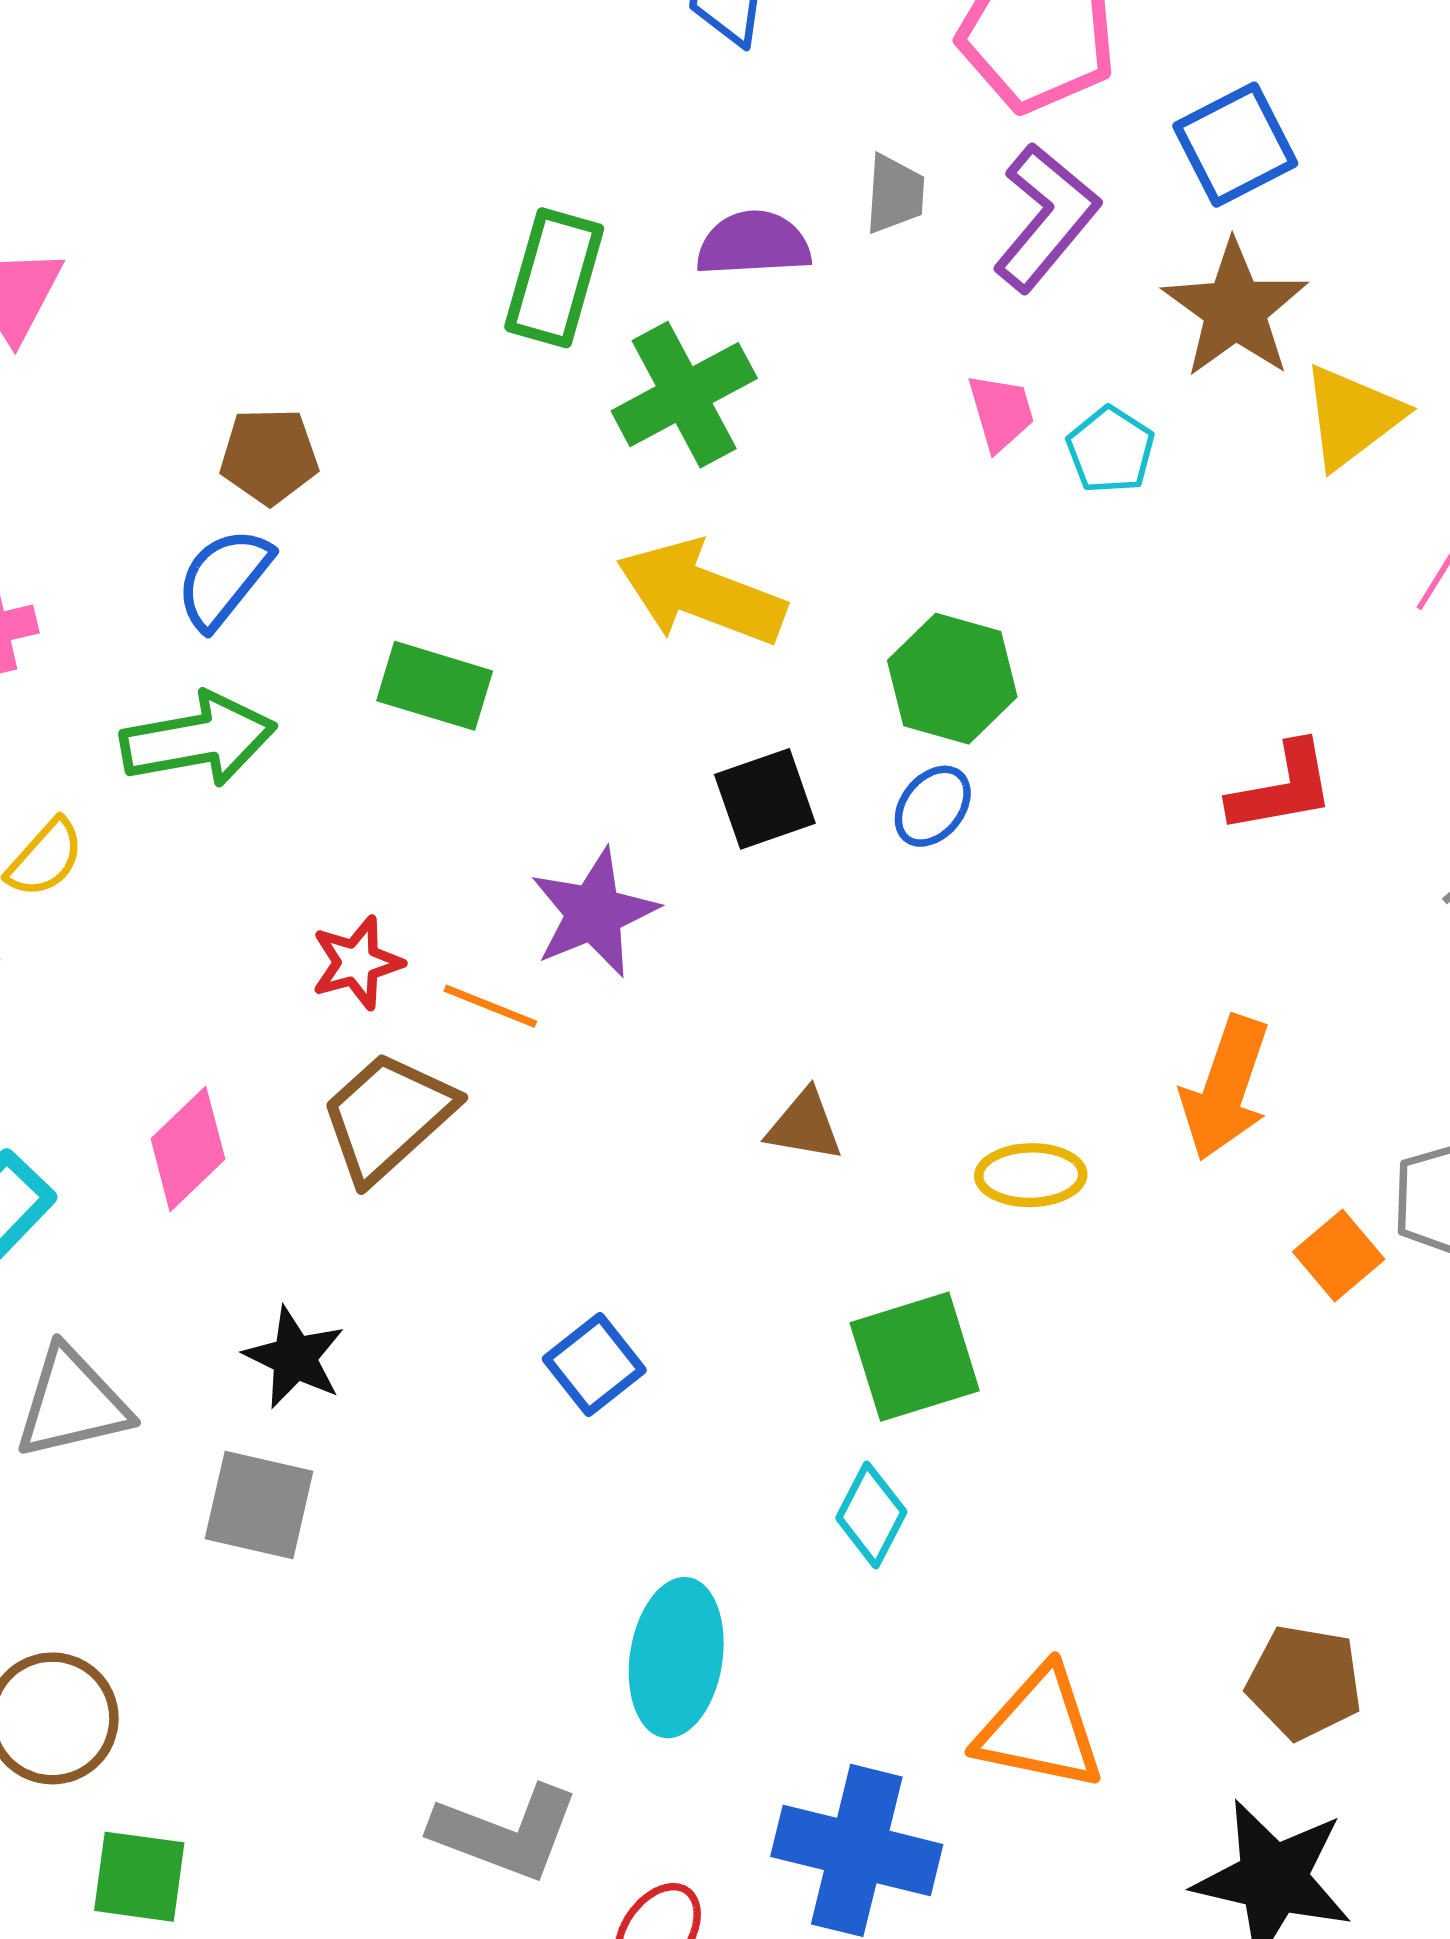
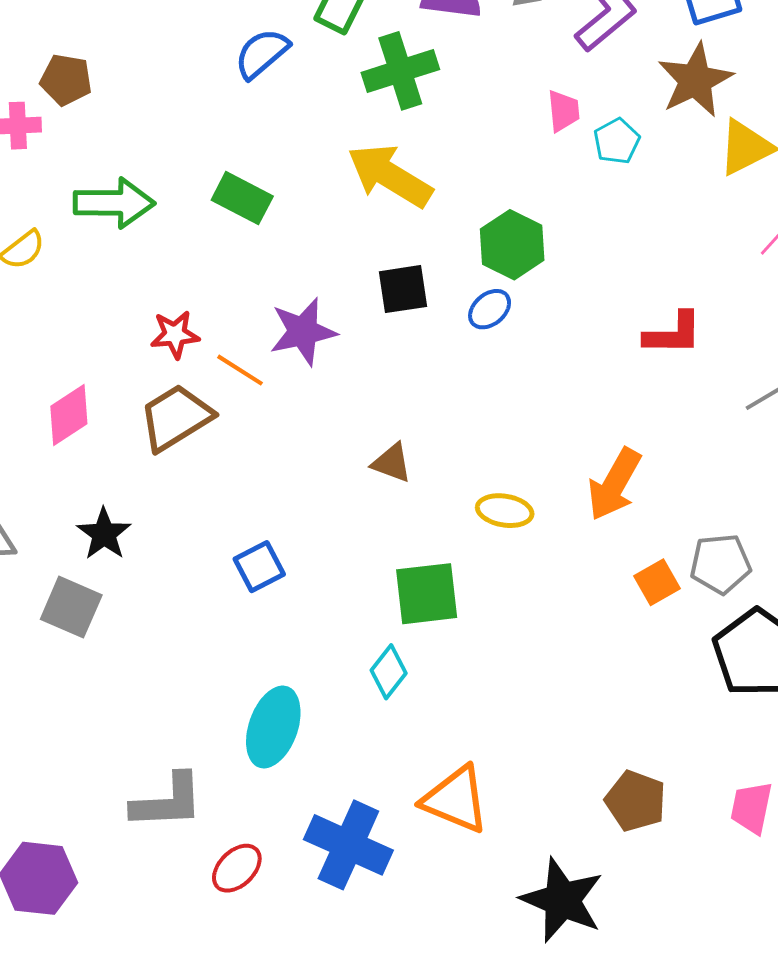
brown pentagon: (269, 456) -> (66, 80), moved
blue semicircle: (224, 578) -> (262, 54), moved
brown pentagon: (1304, 1682) -> (636, 801), moved
gray L-shape: (505, 1833) -> (167, 801), turned -34

